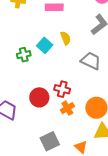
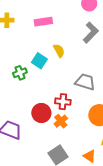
gray trapezoid: (91, 61) -> (85, 82), moved
orange cross: (67, 108) -> (61, 121), moved

